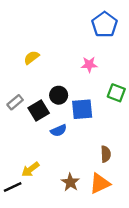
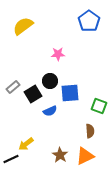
yellow semicircle: (32, 58) -> (23, 26), moved, size x1.5
pink star: (89, 65) -> (58, 54), moved
green square: (116, 93) -> (99, 106), moved

